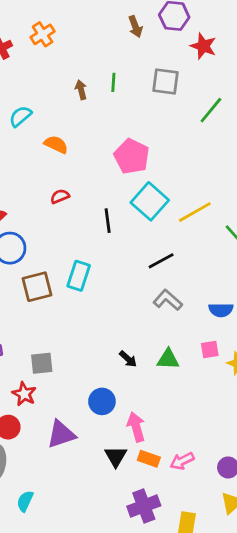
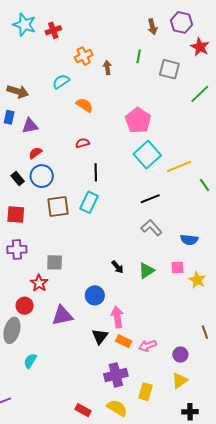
orange cross: (43, 34) -> (84, 56), moved
green line: (113, 82) -> (139, 56), moved
black line: (108, 221) -> (96, 172), moved
green triangle: (168, 359) -> (146, 271), turned -42

